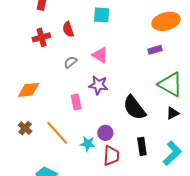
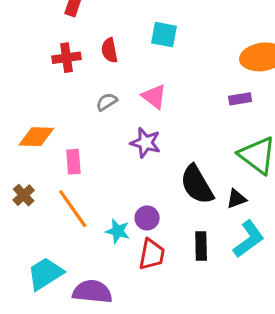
pink rectangle: (76, 102) -> (73, 162), moved
black triangle: (173, 113) -> (236, 199), moved
cyan L-shape: (172, 153) -> (249, 239), moved

